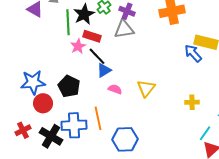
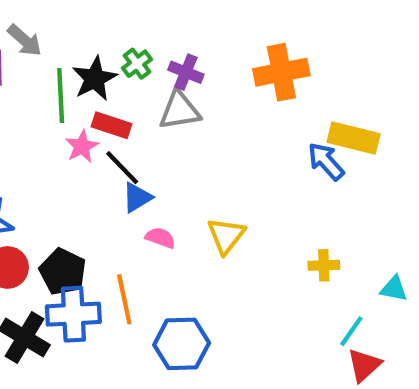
black pentagon: (69, 86) -> (63, 272), moved

